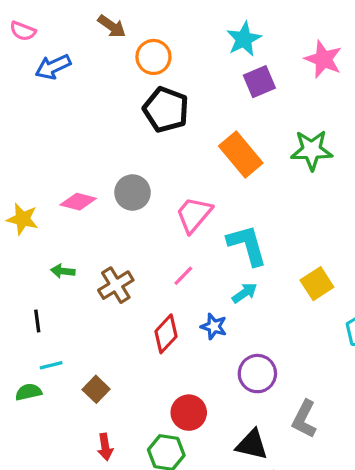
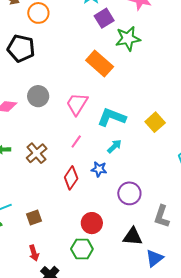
black pentagon: (166, 110) -> (21, 48), moved
green star: (312, 150) -> (128, 39), moved
cyan L-shape: (247, 245) -> (112, 117), turned -44
yellow square: (317, 284) -> (155, 122), moved
brown square: (96, 389) -> (34, 217), turned 35
red arrow: (105, 447) -> (34, 253), moved

